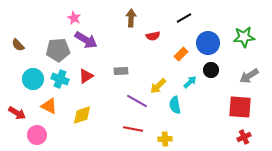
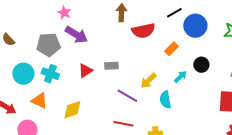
red semicircle: (153, 36) -> (143, 31), size x1.6
blue circle: (208, 43) -> (195, 26), moved
red triangle: (86, 76) -> (85, 71), moved

